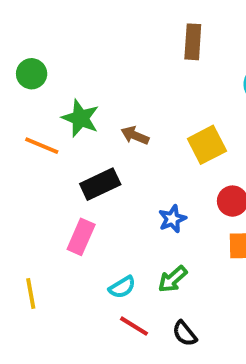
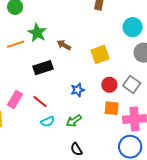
orange line: (42, 146) -> (16, 44), turned -48
pink rectangle: (81, 237) -> (15, 100), moved
red line: (134, 326) -> (40, 102), moved

